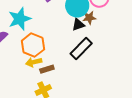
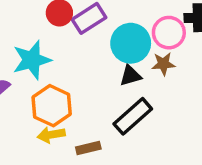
brown star: (89, 18) -> (163, 64), moved
brown rectangle: (47, 69) -> (88, 148), moved

